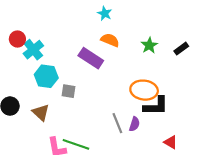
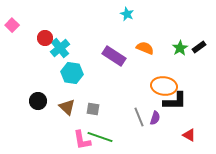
orange semicircle: (110, 40) -> (145, 48), moved
green star: (149, 45) -> (180, 48), moved
gray square: (69, 91) -> (93, 109), moved

